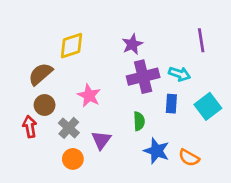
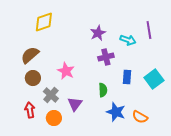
yellow diamond: (72, 46) -> (44, 22), moved
cyan arrow: (179, 74) -> (128, 40), moved
purple cross: (143, 77) -> (106, 57), size x0.7
red arrow: (30, 127) -> (30, 110), moved

